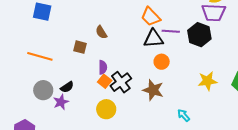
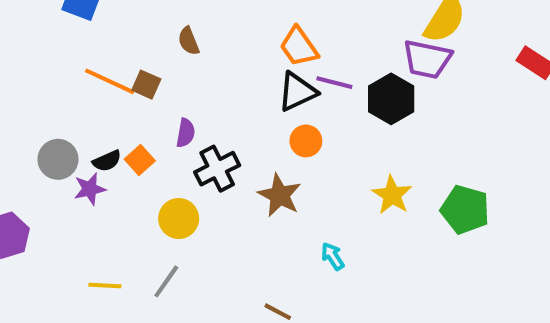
brown semicircle: (101, 32) -> (189, 41), moved
black triangle: (154, 39) -> (297, 92), turned -30
orange line: (40, 56) -> (110, 81), moved
orange square: (105, 81) -> (140, 160), moved
yellow star: (207, 81) -> (392, 195), turned 30

